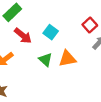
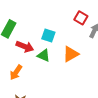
green triangle: (45, 60) -> (44, 56), moved

